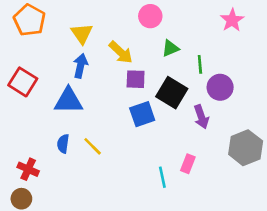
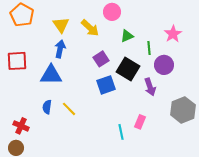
pink star: (232, 20) -> (173, 34), moved
yellow arrow: (121, 52) -> (90, 28), moved
purple square: (136, 79) -> (101, 59), turned -35
red square: (23, 82) -> (17, 61), turned -35

